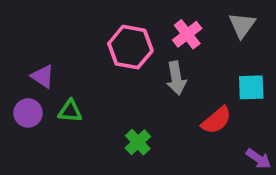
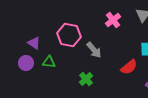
pink hexagon: (130, 47) -> (69, 35), moved
gray arrow: (176, 78) -> (94, 50), moved, turned -30

